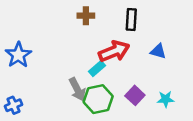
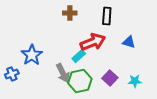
blue star: (18, 55) -> (32, 55), moved
blue cross: (13, 105) -> (12, 74), moved

